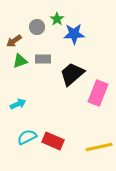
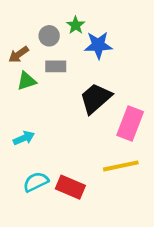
gray rectangle: (43, 59) -> (56, 66), moved
yellow line: (99, 147) -> (121, 166), moved

